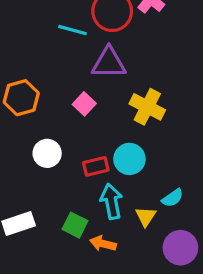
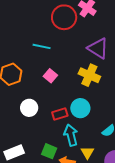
cyan line: (72, 30) -> (42, 46), moved
purple triangle: (109, 63) -> (98, 48), moved, turned 35
yellow triangle: (146, 216) -> (87, 153), moved

